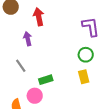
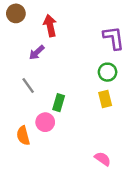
purple arrow: (28, 39) -> (37, 53), turned -120
green rectangle: (46, 80) -> (59, 103), turned -56

